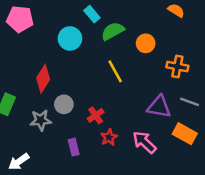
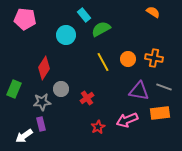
orange circle: (146, 43) -> (128, 59), moved
orange rectangle: (185, 134) -> (160, 113), turned -36
red star: (109, 137) -> (98, 127), moved
pink arrow: (144, 142) -> (127, 120), turned -65
purple rectangle: (74, 147) -> (41, 124), moved

